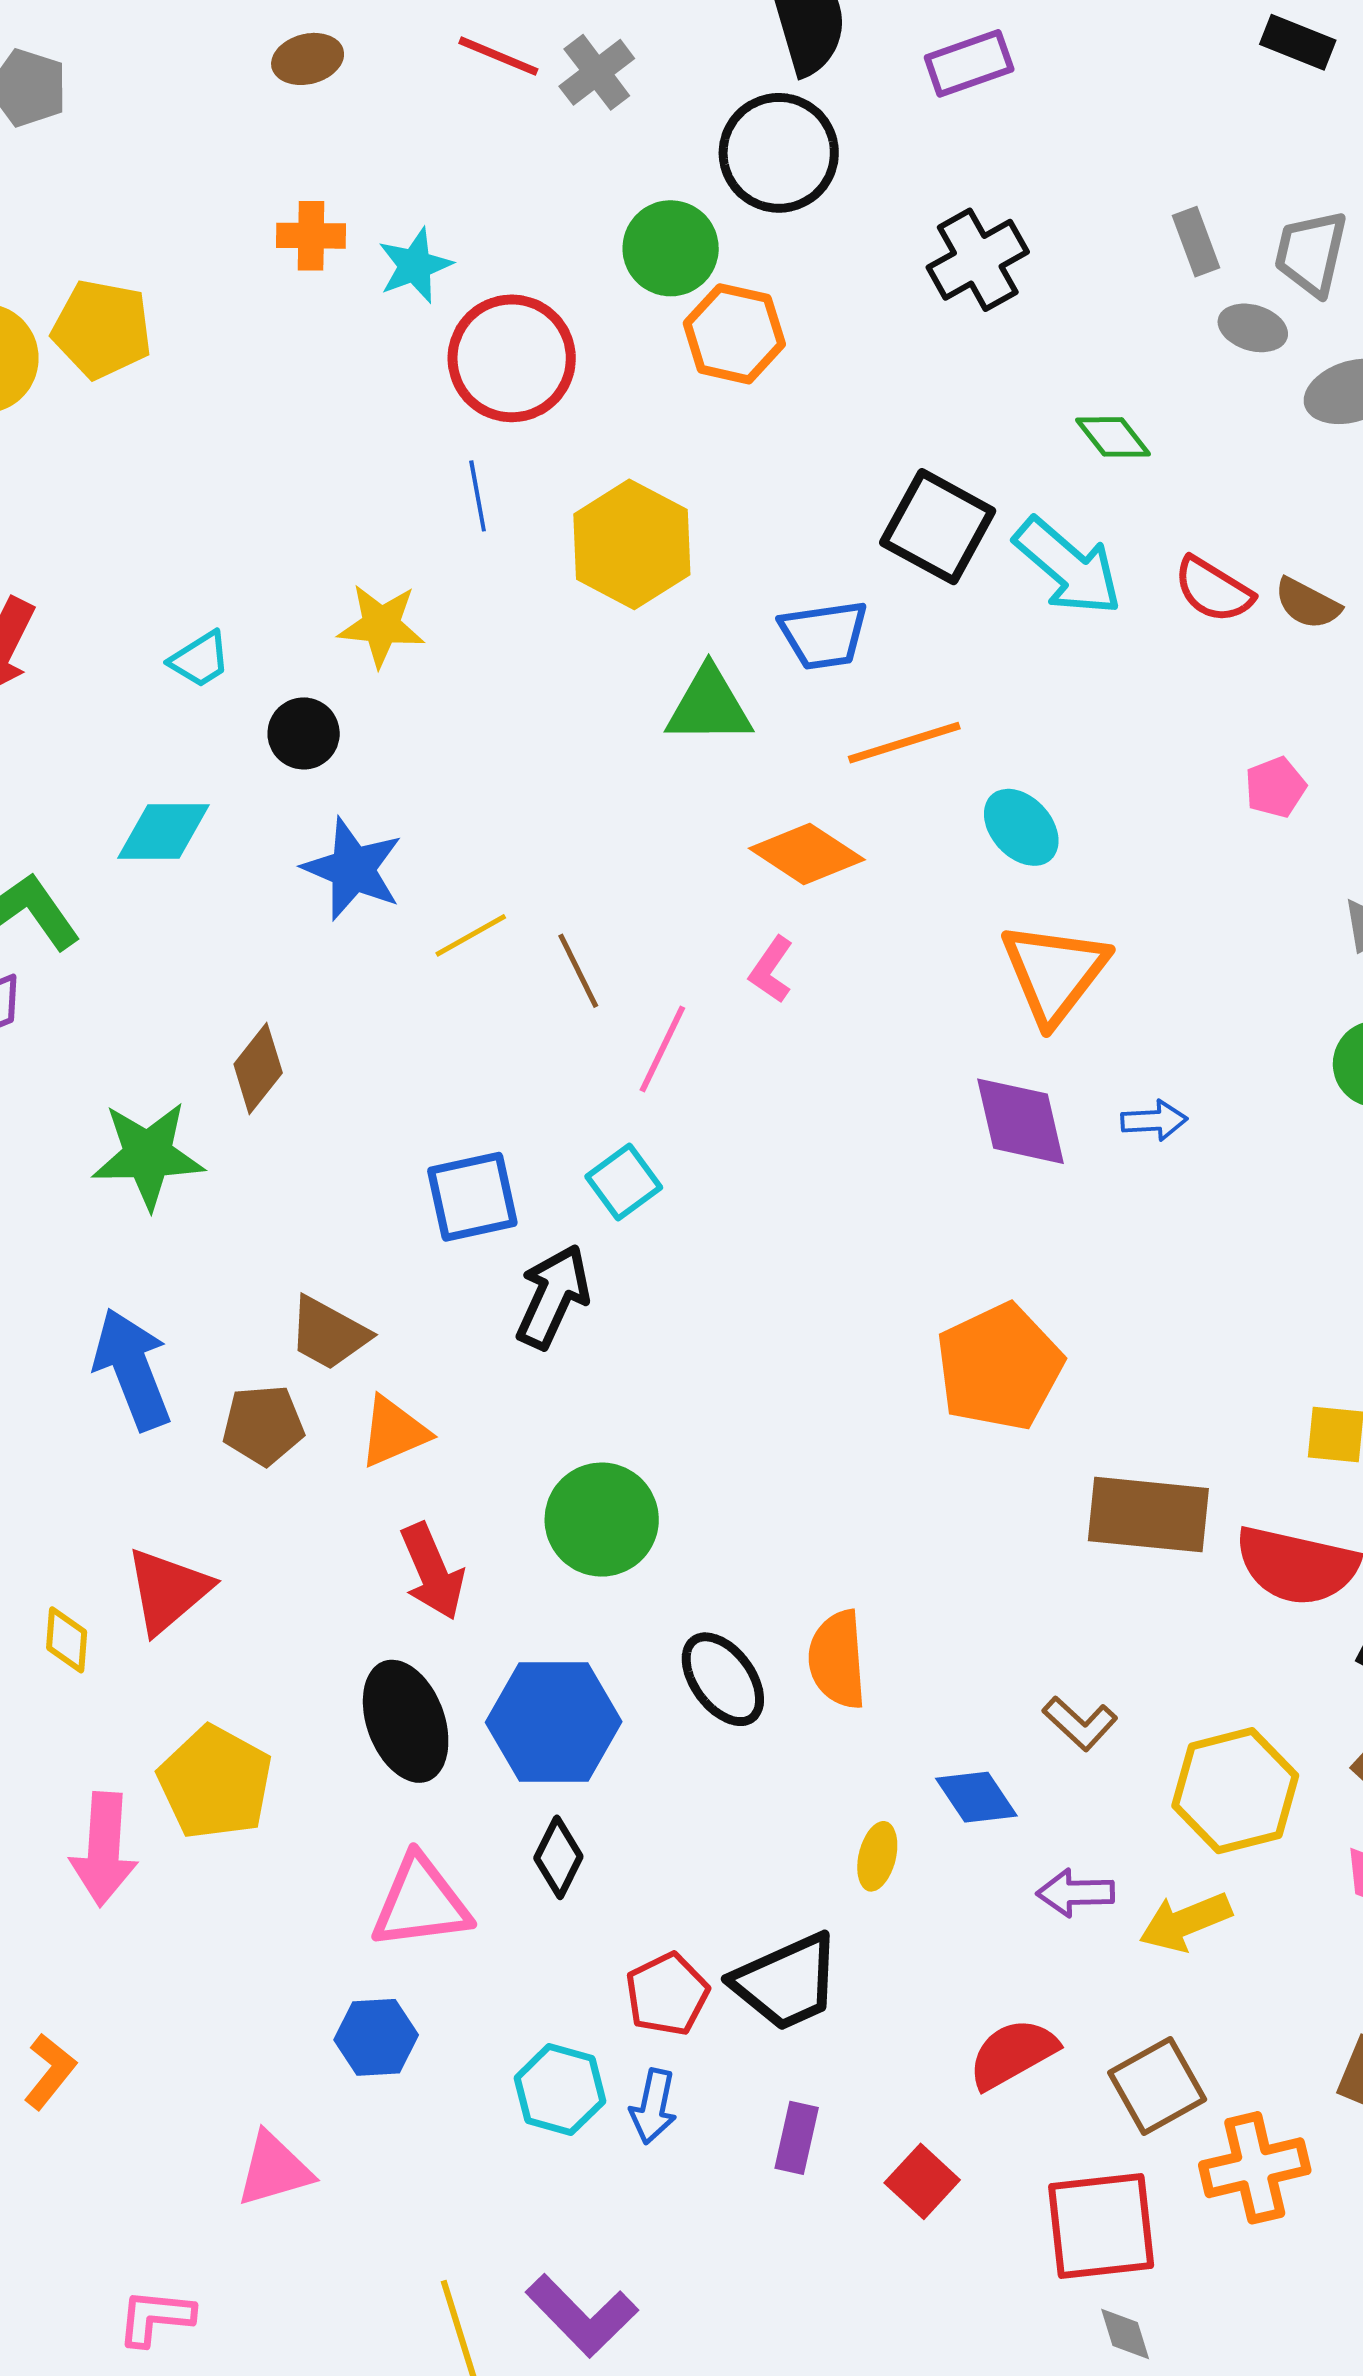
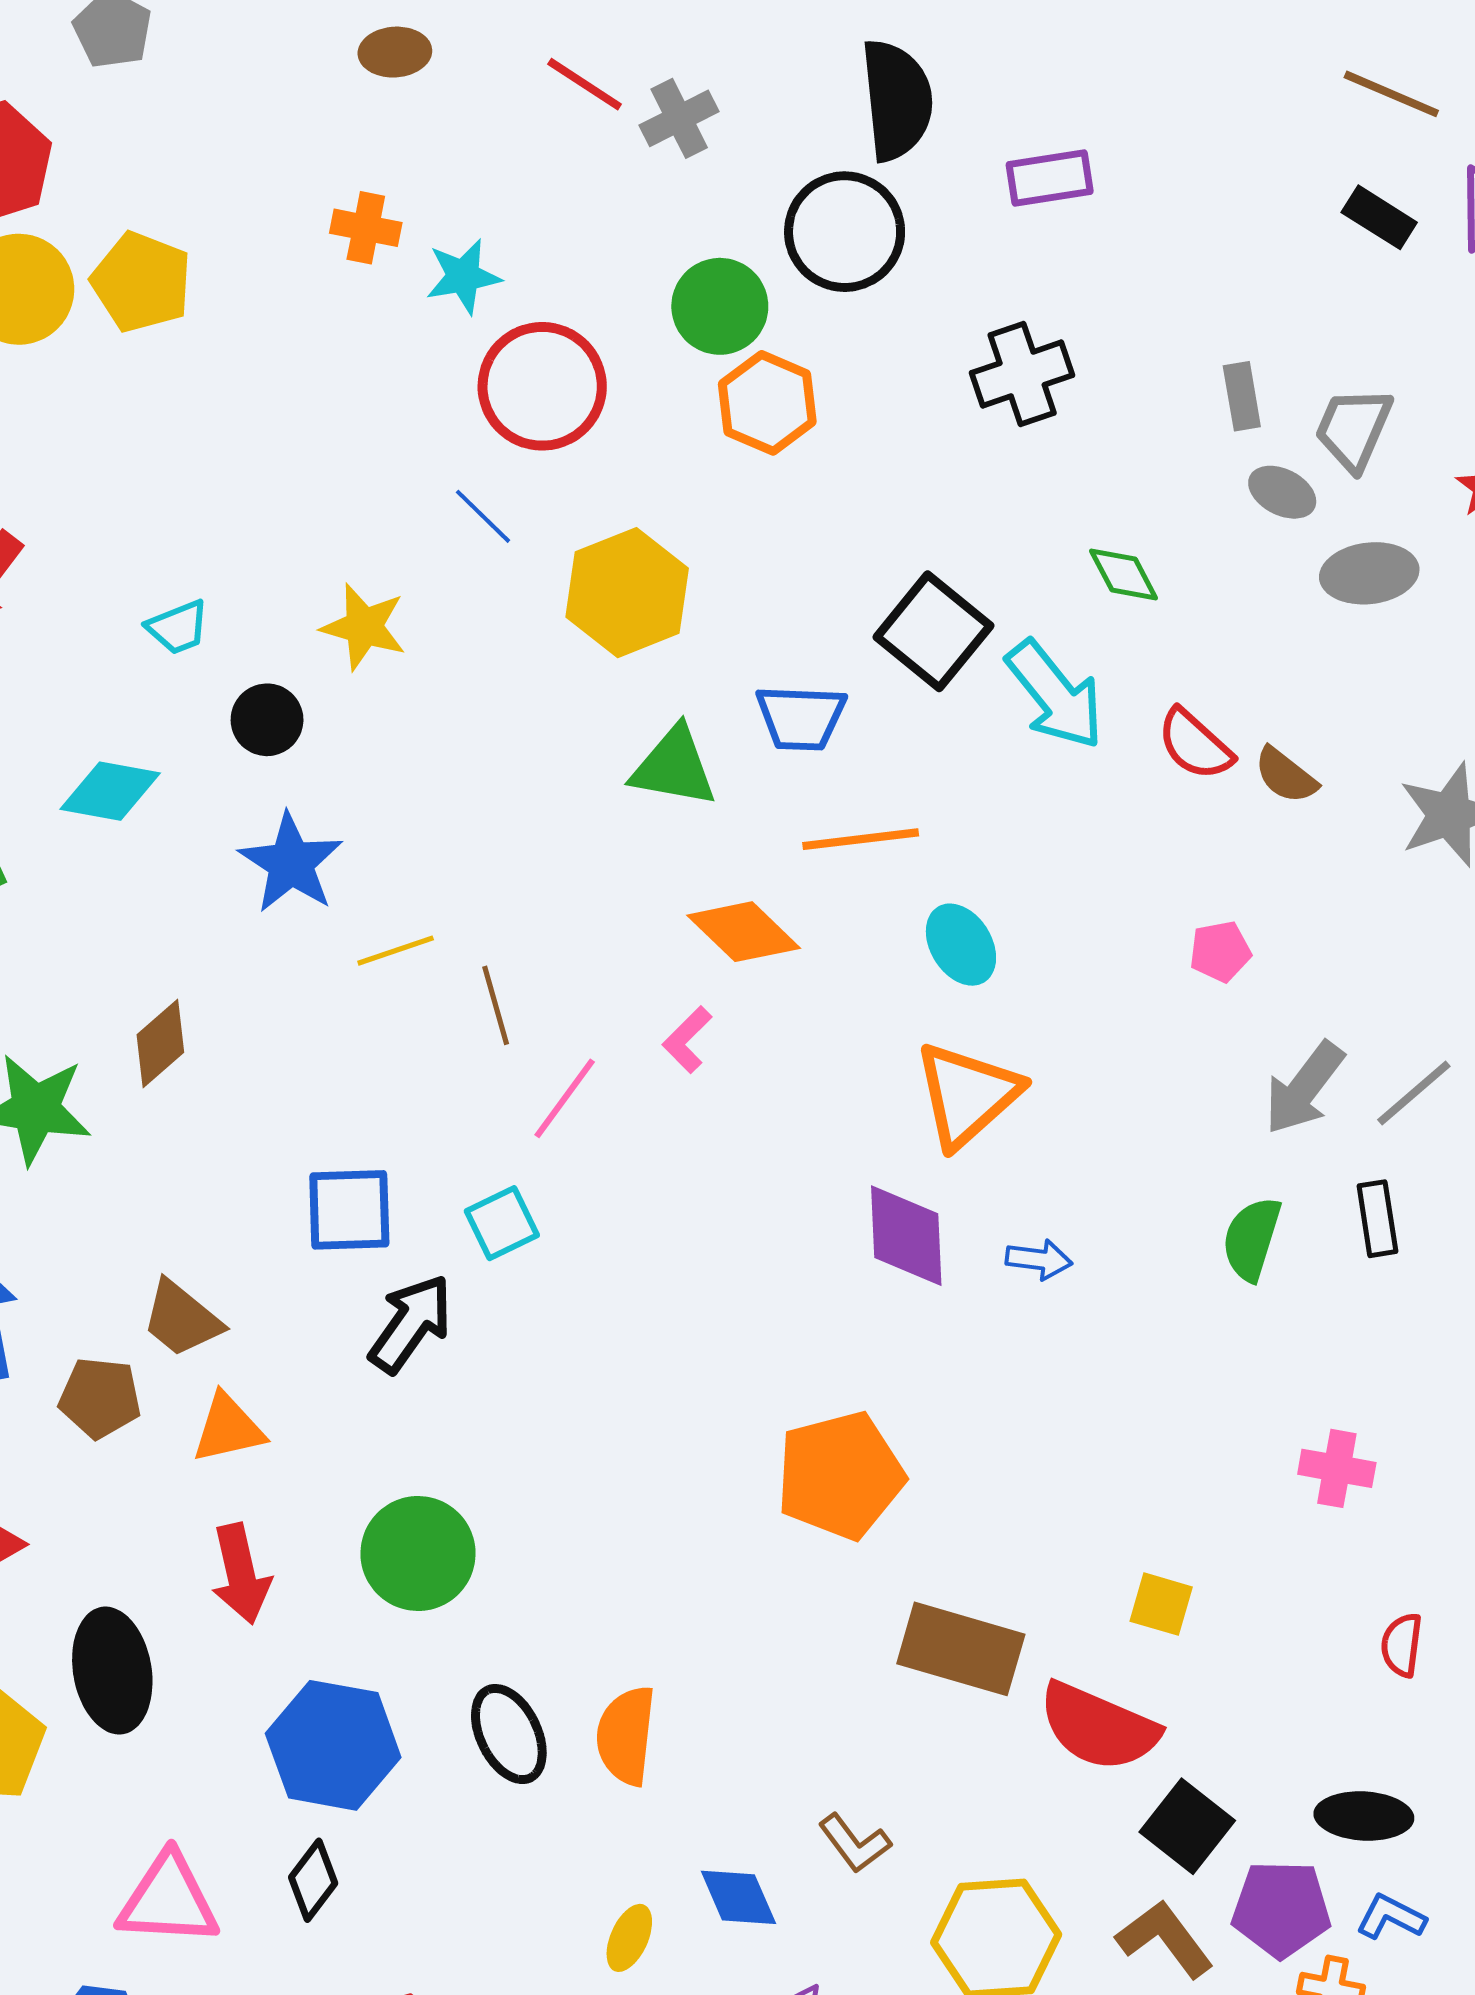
blue line: (478, 496) -> (483, 516), turned -46
black ellipse: (406, 1721) -> (112, 1671), moved

